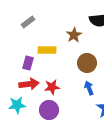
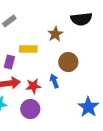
blue arrow: (89, 88) -> (54, 81), moved

